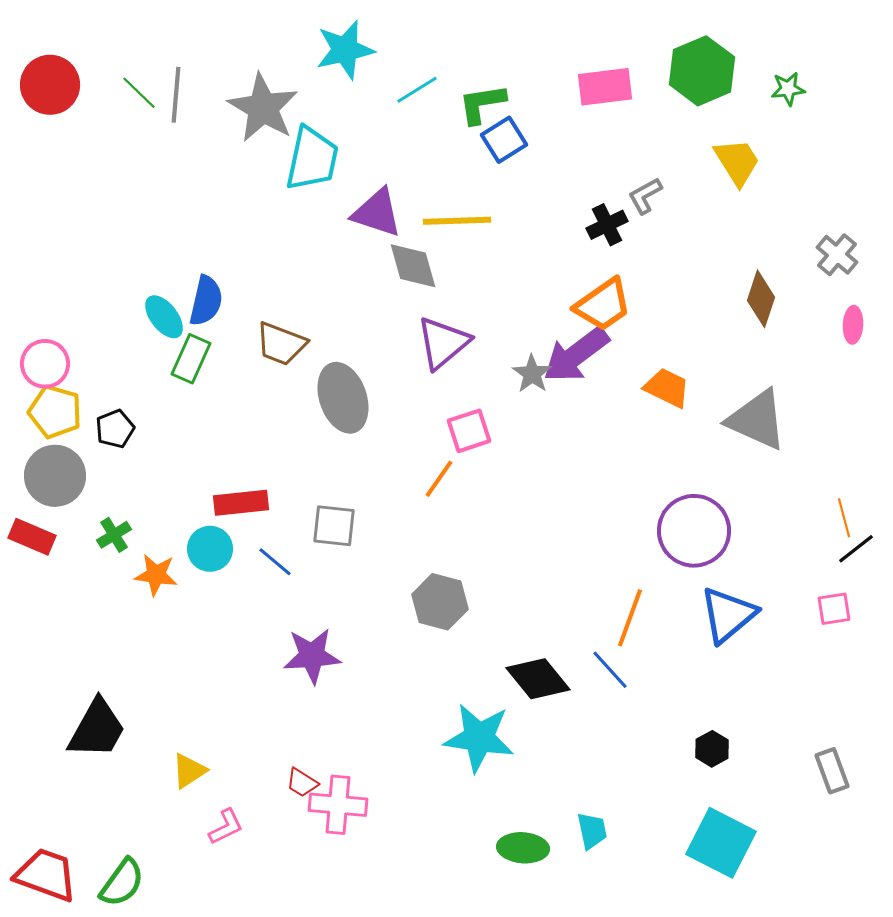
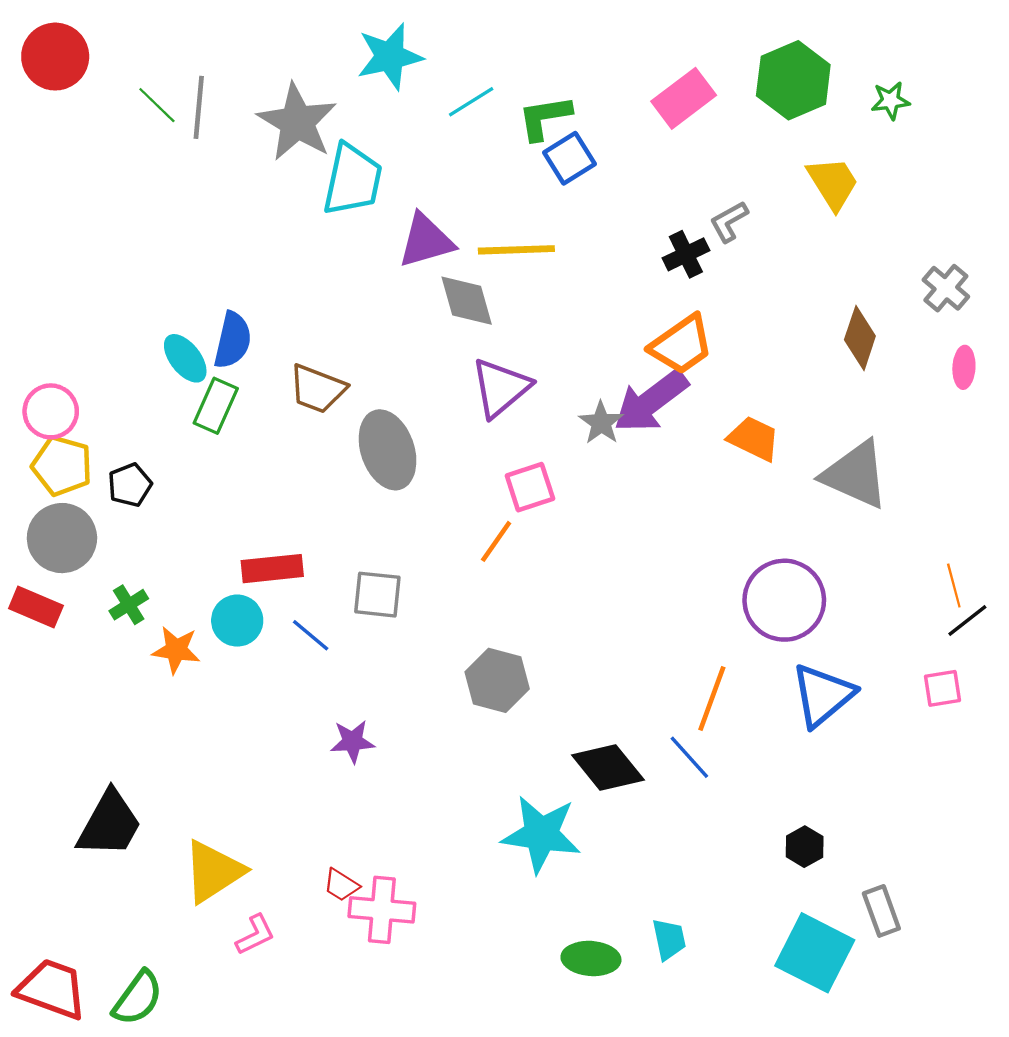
red circle: (50, 85) -> (55, 57), moved
pink rectangle: (605, 87) -> (684, 98), turned -30
purple triangle: (377, 213) -> (426, 241), turned -34
purple star: (312, 656) -> (352, 741), size x0.7
yellow triangle: (189, 771) -> (213, 871), size x1.6
gray rectangle: (832, 771) -> (881, 911), moved

